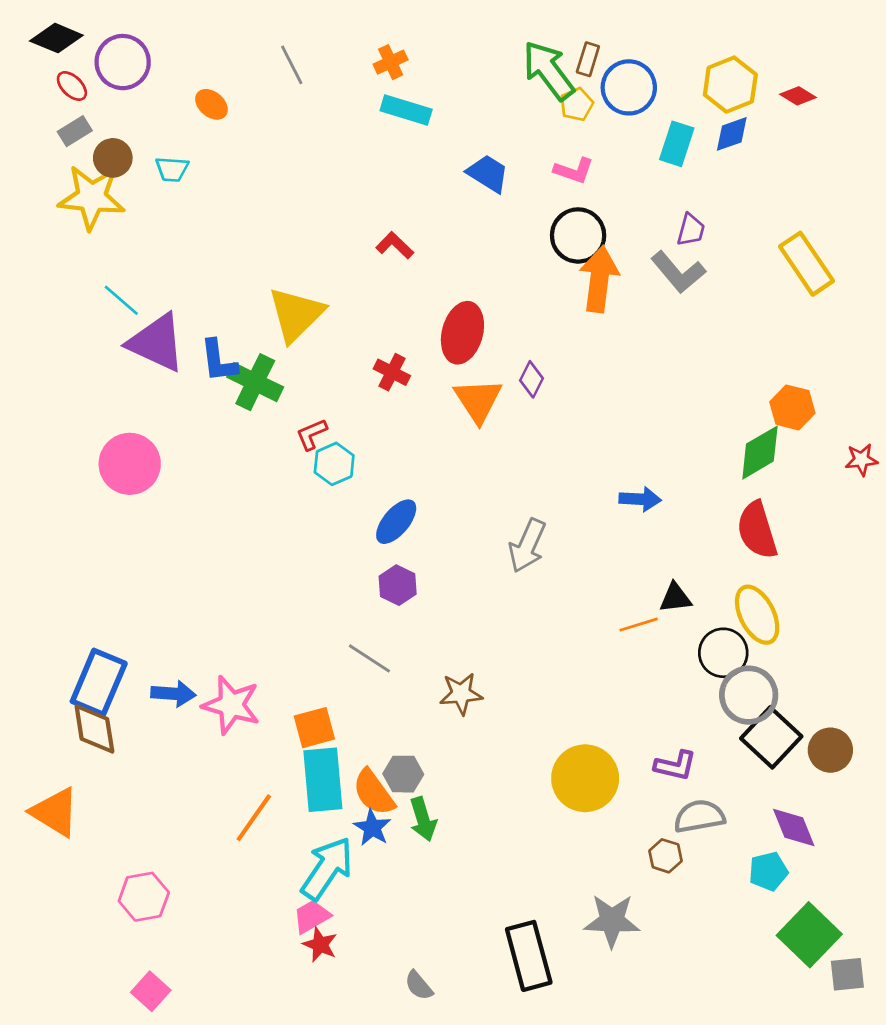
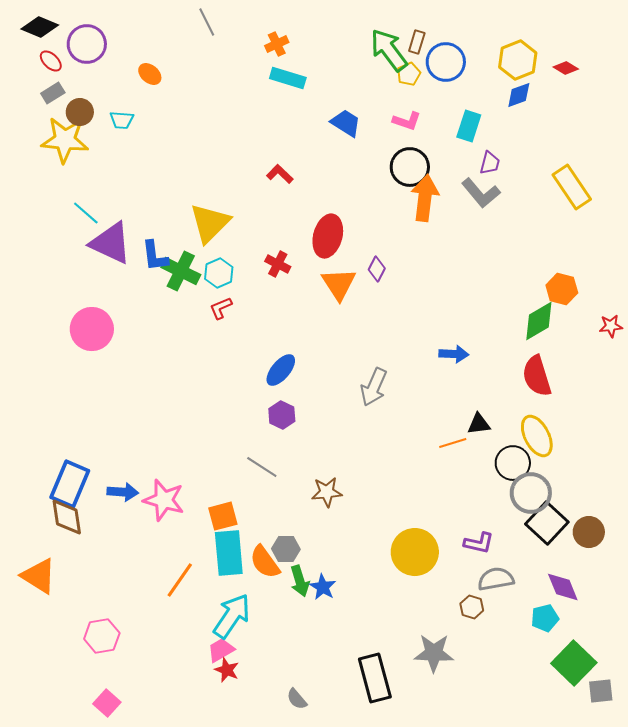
gray line: (292, 65) -> (207, 22), moved
cyan rectangle: (677, 144) -> (469, 126), moved
cyan hexagon: (334, 464) -> (219, 273), moved
blue star: (372, 828) -> (323, 587), moved

